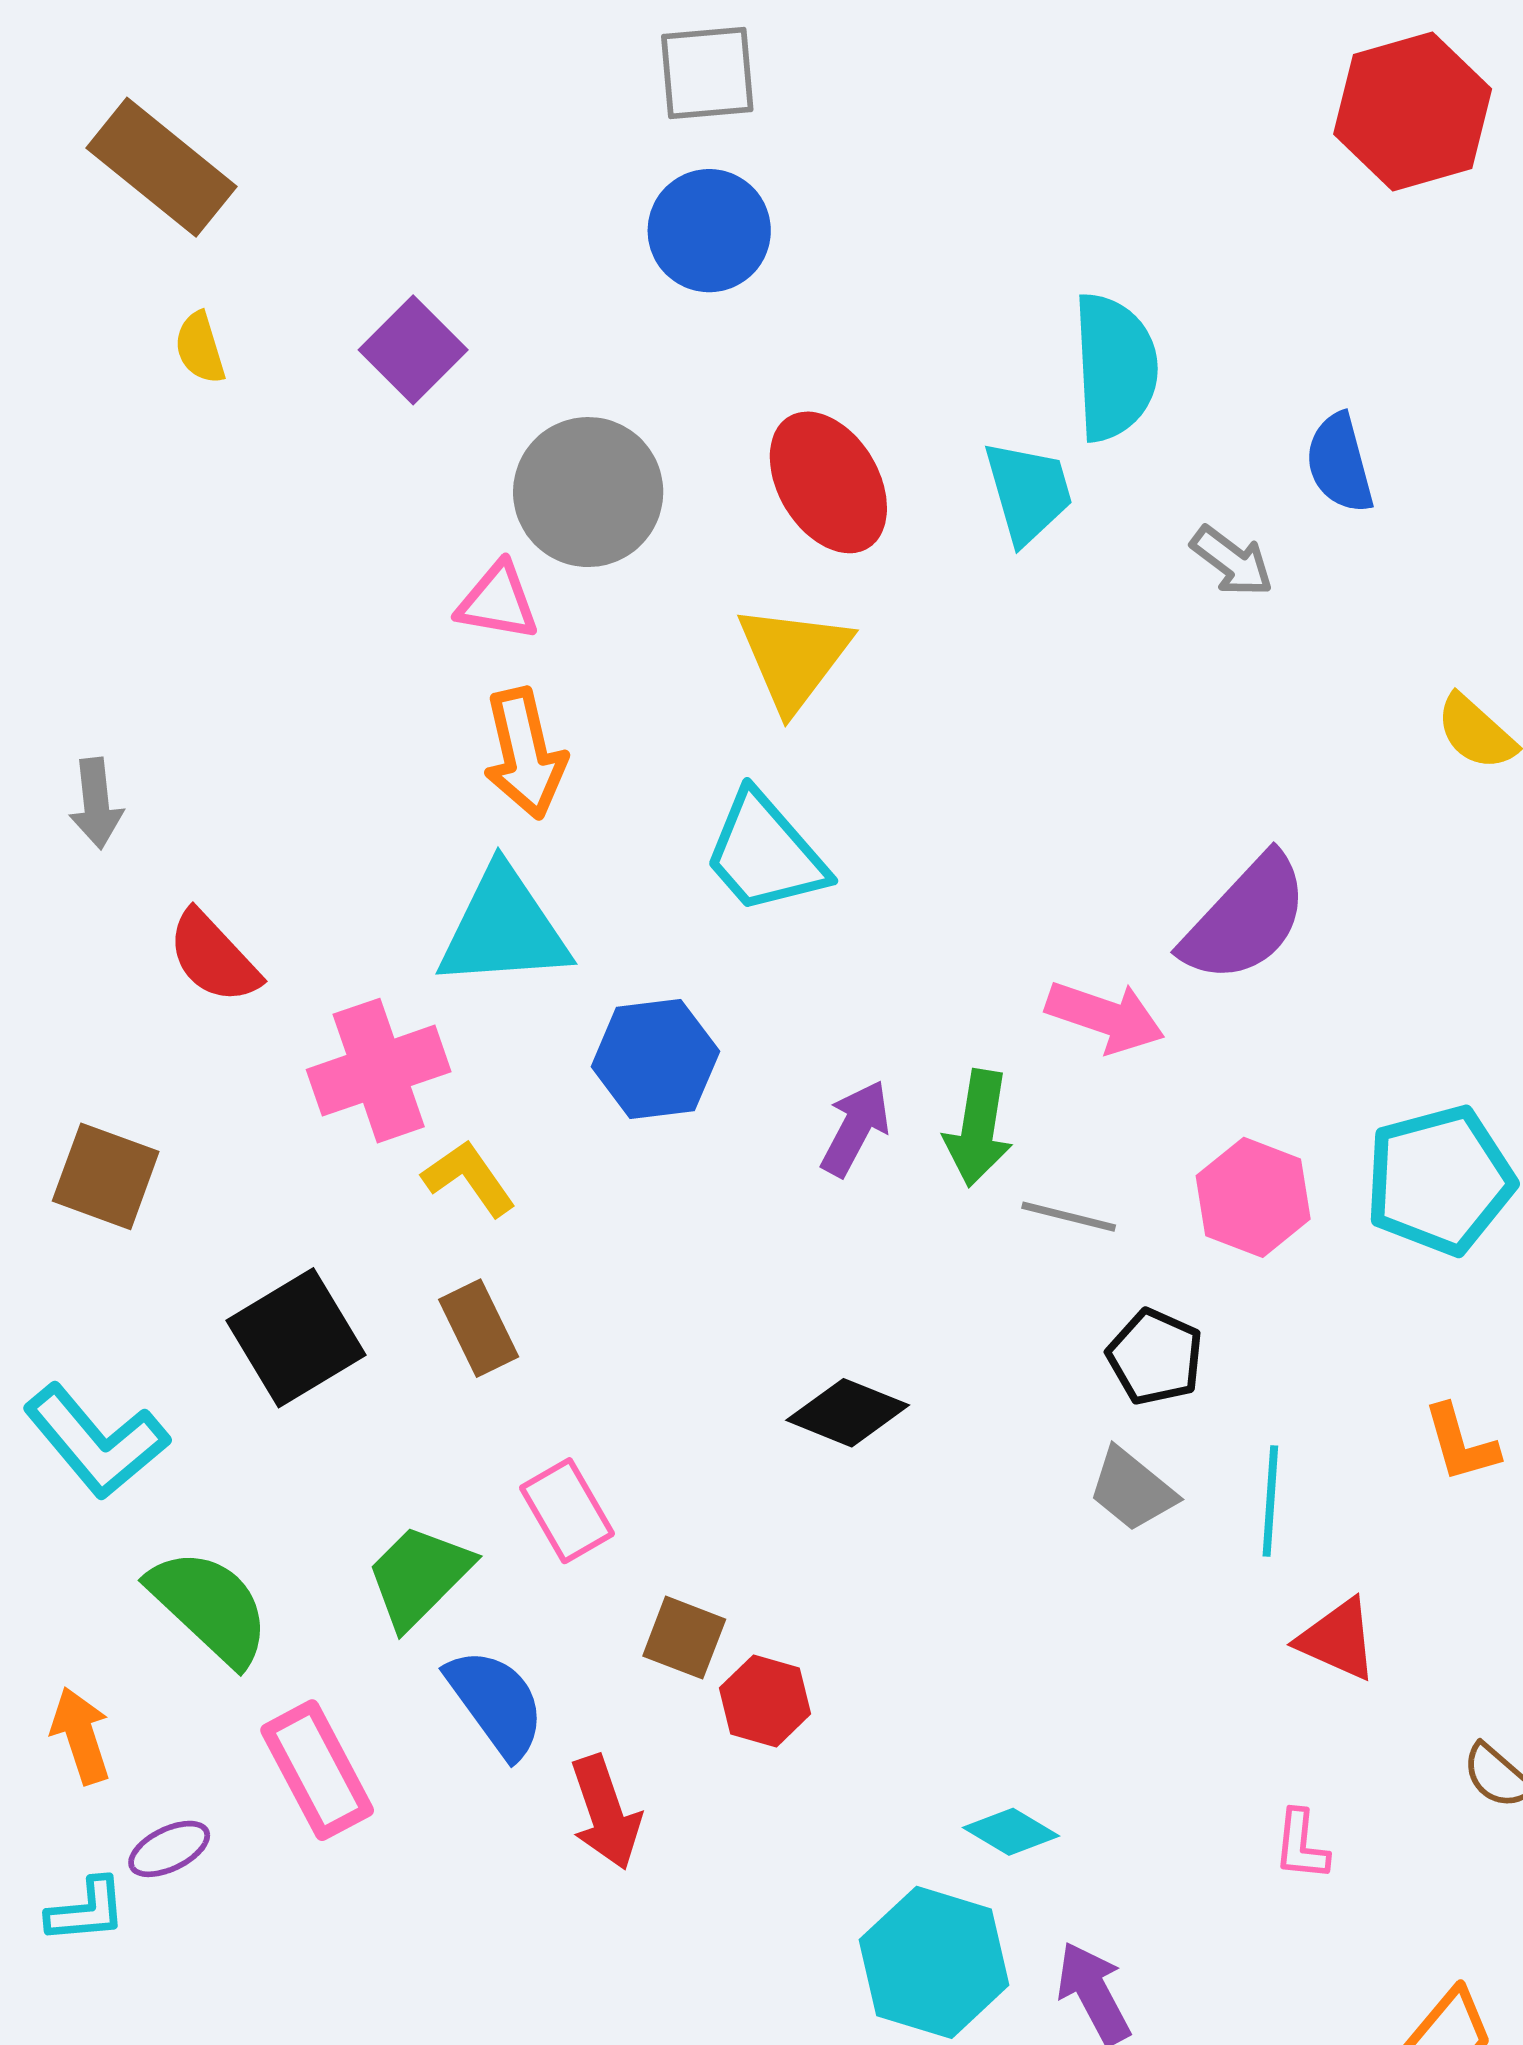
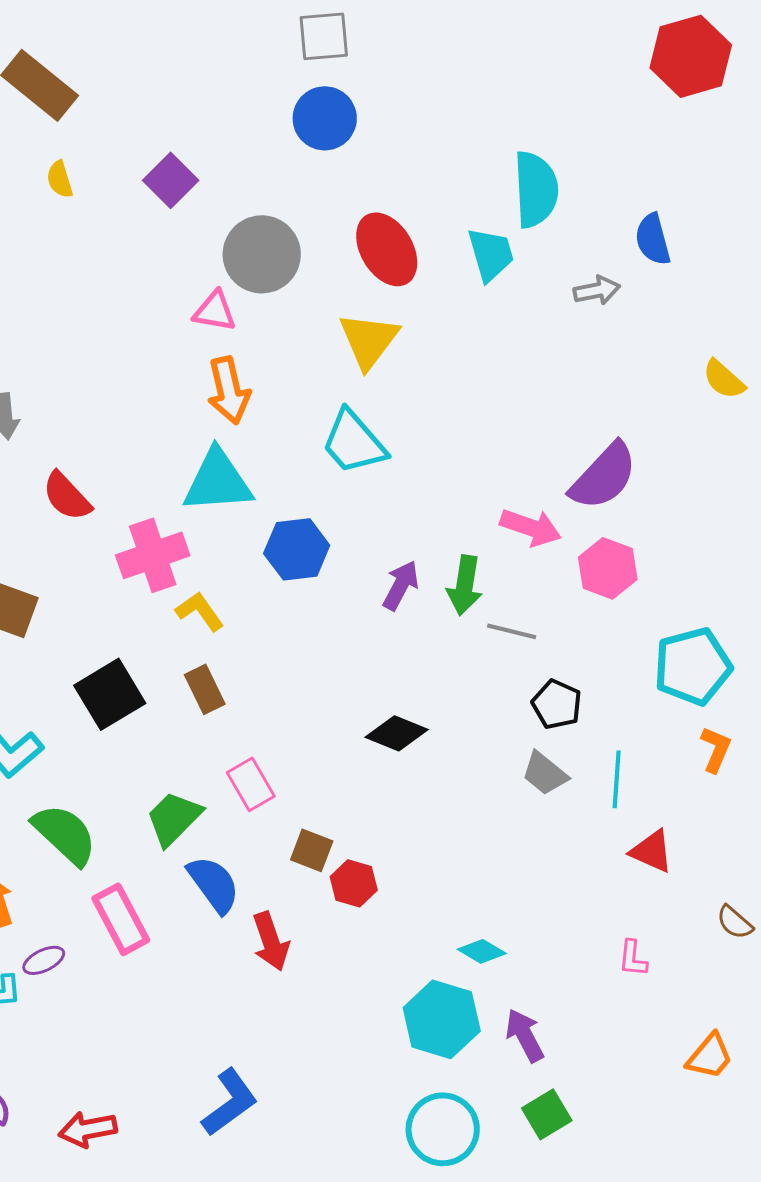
gray arrow: (1232, 561) -> (597, 290), turned -48
cyan pentagon: (1440, 1180) -> (693, 666), moved
pink hexagon: (1253, 1197) -> (608, 568), moved
orange L-shape: (1461, 1443) -> (716, 749), turned -141

